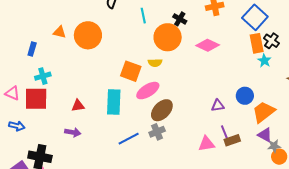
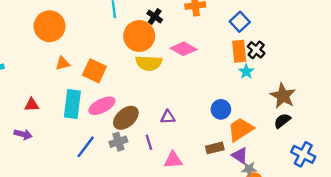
blue square: (255, 17) -> (240, 22), size x0.7
orange triangle: (59, 32) -> (63, 63), moved, turned -32
yellow semicircle: (155, 63) -> (149, 63), moved, size x1.6
pink ellipse: (148, 91) -> (102, 106), moved
purple triangle: (218, 106) -> (168, 117), moved
purple line: (224, 132) -> (149, 142), moved
blue line: (129, 139) -> (86, 147), turned -30
brown rectangle: (232, 140) -> (215, 148), moved

